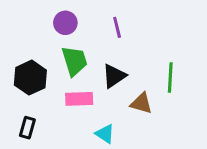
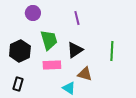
purple circle: (65, 23) -> (33, 13), moved
brown triangle: (141, 103) -> (85, 74), moved

